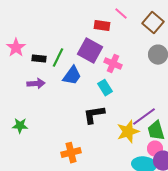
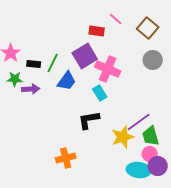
purple square: (90, 51) -> (85, 56), turned 30
pink cross: (113, 64) -> (108, 69), size x1.4
green star: (20, 126) -> (15, 79), moved

